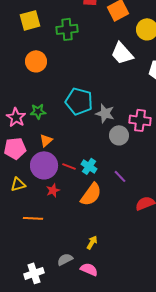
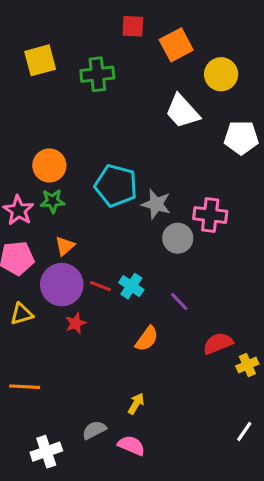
orange circle: (36, 61) -> (49, 165), moved
orange semicircle: (91, 194) -> (147, 339), moved, size x0.7
orange line: (33, 218) -> (25, 387), moved

